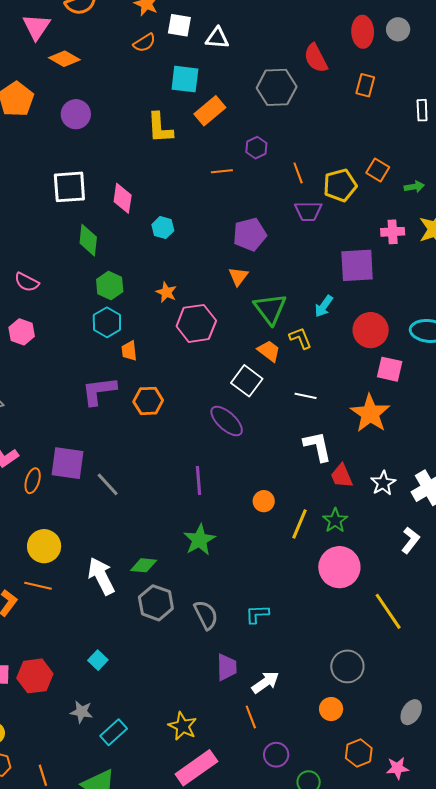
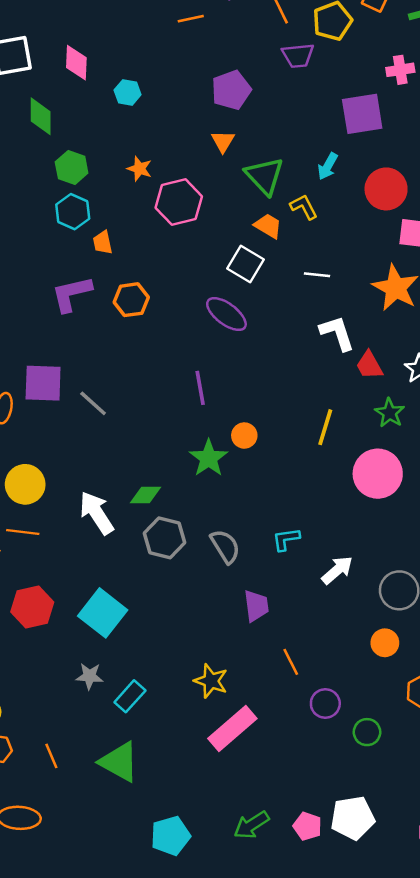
orange circle: (264, 501) -> (244, 436), moved
green star: (335, 520) -> (390, 413), moved
cyan square: (98, 660) -> (103, 613), size x2.0
red hexagon: (35, 676) -> (32, 607), moved
white arrow: (265, 682) -> (337, 570), moved

